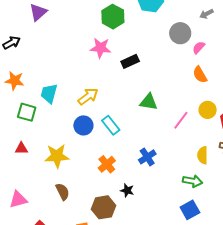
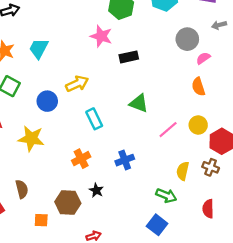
cyan trapezoid: (49, 93) -> (39, 48), moved
blue circle: (83, 125) -> (47, 101), moved
brown semicircle: (63, 192) -> (22, 189), moved
blue square: (190, 210) -> (157, 225), turned -36

